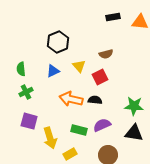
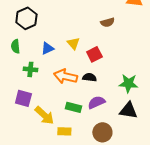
black hexagon: (58, 42) -> (26, 18), moved
brown semicircle: (106, 54) -> (107, 22), moved
green cross: (26, 92) -> (30, 69), moved, turned 32
yellow arrow: (50, 138) -> (44, 115), turned -30
yellow rectangle: (70, 154) -> (64, 131), turned 32

